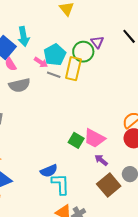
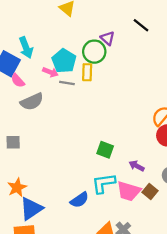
yellow rectangle: (73, 69) -> (87, 72), size x0.7
pink trapezoid: (94, 138) -> (129, 191), moved
blue semicircle: (49, 171) -> (79, 200), moved
cyan L-shape: (61, 184) -> (104, 183), moved, turned -85
brown square: (109, 185) -> (150, 191), size x0.6

